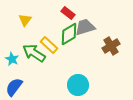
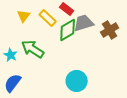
yellow rectangle: (49, 45) -> (48, 18), moved
brown cross: (111, 46) -> (110, 30), moved

